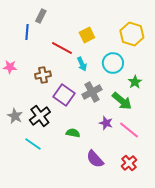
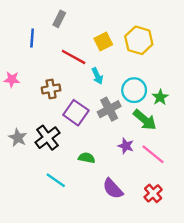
gray rectangle: (41, 16) -> (59, 19), moved
yellow hexagon: (132, 34) -> (139, 40), moved
cyan circle: (113, 63) -> (134, 90), moved
cyan line: (33, 144) -> (56, 180), moved

